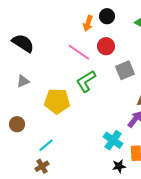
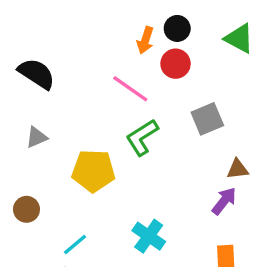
red circle: (106, 46) -> (176, 64), moved
cyan cross: (113, 140) -> (149, 236), moved

